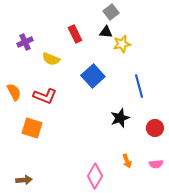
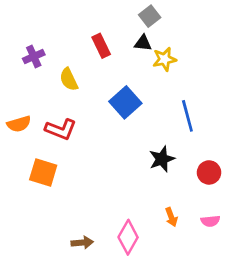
yellow semicircle: (51, 59) -> (69, 79), turned 42
orange semicircle: (14, 92) -> (19, 124), turned 102
brown arrow: (24, 180) -> (82, 243), moved

